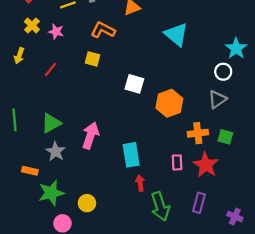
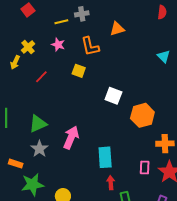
yellow cross: (32, 26) -> (28, 47), moved
orange L-shape: (103, 30) -> (90, 46), turned -135
pink star: (56, 32) -> (58, 45), moved
cyan triangle: (176, 34) -> (164, 56), moved, size x0.6

